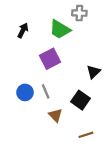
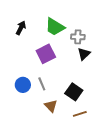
gray cross: (79, 13) -> (78, 37), moved
black triangle: (94, 72) -> (84, 54), moved
brown line: (86, 135) -> (80, 114), moved

